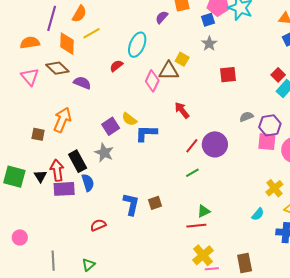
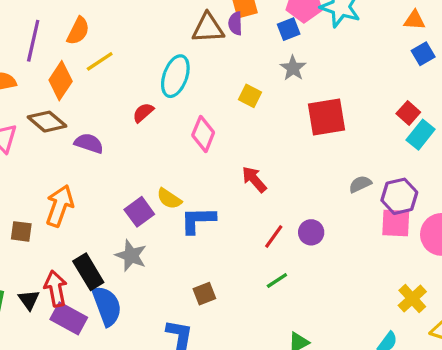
purple semicircle: (162, 17) -> (235, 23), moved, turned -40
orange diamond: (67, 44) -> (61, 81), turned 35
brown triangle: (169, 71) -> (208, 28), moved
red square: (228, 75) -> (326, 117), size x1.4
purple circle: (215, 144) -> (311, 232), size x0.6
blue semicircle: (88, 183) -> (107, 306), size x1.4
purple rectangle: (64, 189) -> (69, 318), turned 35
brown square: (155, 203) -> (204, 294), moved

